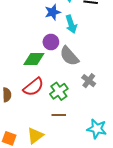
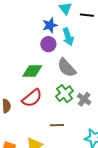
purple circle: (51, 42) -> (48, 44), moved
gray cross: (89, 81) -> (84, 99), moved
green cross: (59, 91) -> (64, 94), moved

